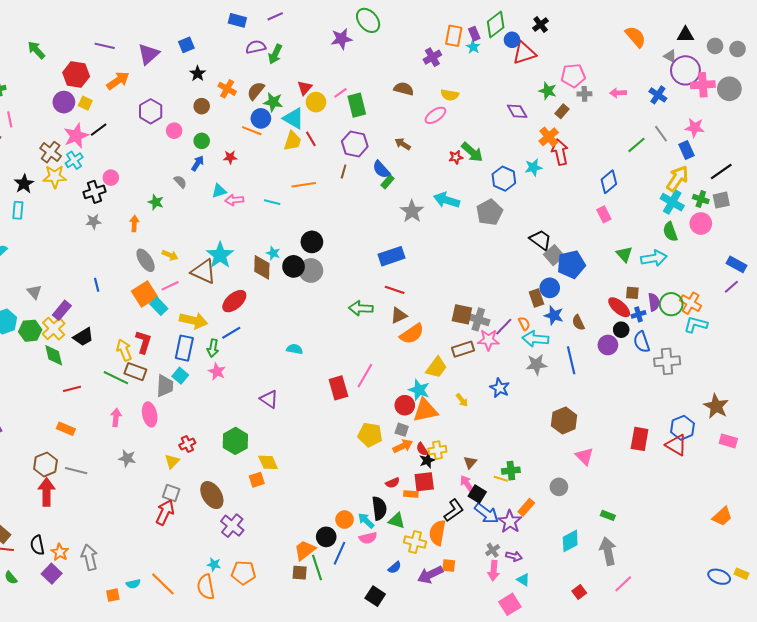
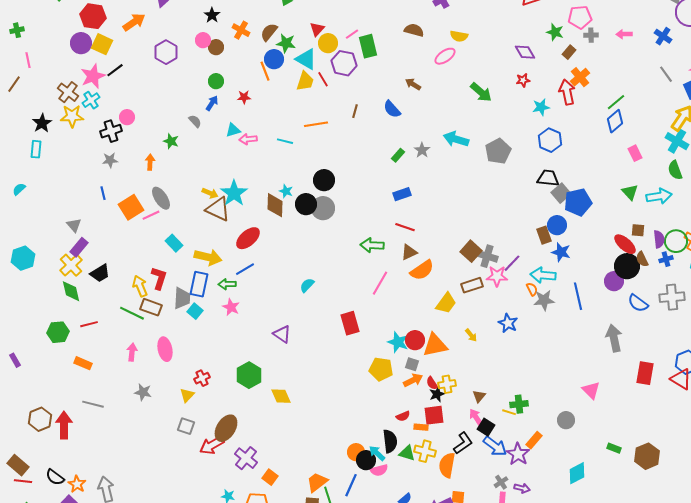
yellow square: (85, 103) -> (102, 44), size x1.5
pink circle: (174, 131) -> (203, 40), moved
orange line: (252, 131) -> (265, 71), turned 48
orange cross: (549, 137) -> (580, 77), moved
purple hexagon: (355, 144) -> (344, 63), moved
green line: (636, 145) -> (616, 102), moved
red star: (456, 157) -> (523, 80), moved
blue hexagon: (504, 179) -> (550, 140), moved
green rectangle: (387, 182) -> (398, 155), moved
gray star: (412, 211) -> (422, 150), size x0.7
pink rectangle: (604, 214) -> (635, 153), moved
black trapezoid: (541, 240) -> (548, 178), turned -30
yellow arrow: (170, 255) -> (210, 193), moved
blue rectangle: (392, 256) -> (402, 194), size x0.7
blue line: (97, 285) -> (103, 193), moved
pink line: (170, 286) -> (151, 215), moved
gray triangle: (34, 292) -> (74, 225), moved
orange square: (145, 294) -> (131, 207), moved
brown square: (462, 314) -> (471, 251), turned 30
blue cross: (639, 314) -> (666, 259), moved
brown semicircle: (578, 323) -> (642, 259), moved
orange semicircle: (524, 324) -> (532, 289), moved
black circle: (621, 330) -> (627, 266), size x1.6
green hexagon: (30, 331) -> (58, 332), moved
blue semicircle: (642, 342) -> (638, 303), moved, turned -35
green arrow: (213, 348) -> (227, 284), turned 78
cyan semicircle: (295, 349) -> (307, 285), turned -56
pink line: (365, 376) -> (380, 283), moved
gray trapezoid: (165, 386) -> (182, 298), moved
cyan star: (419, 390) -> (398, 342), moved
brown hexagon: (564, 421) -> (647, 456), moved
brown hexagon: (45, 464) -> (40, 419), moved
orange square: (257, 480) -> (270, 477), moved, turned -35
brown ellipse: (212, 495) -> (226, 428), turned 64
red arrow: (165, 512) -> (212, 445), moved, turned -145
black circle: (326, 537) -> (366, 460), moved
yellow cross: (415, 542) -> (425, 451), moved
black semicircle: (37, 545) -> (55, 477), turned -42
gray arrow: (608, 551) -> (614, 338), moved

